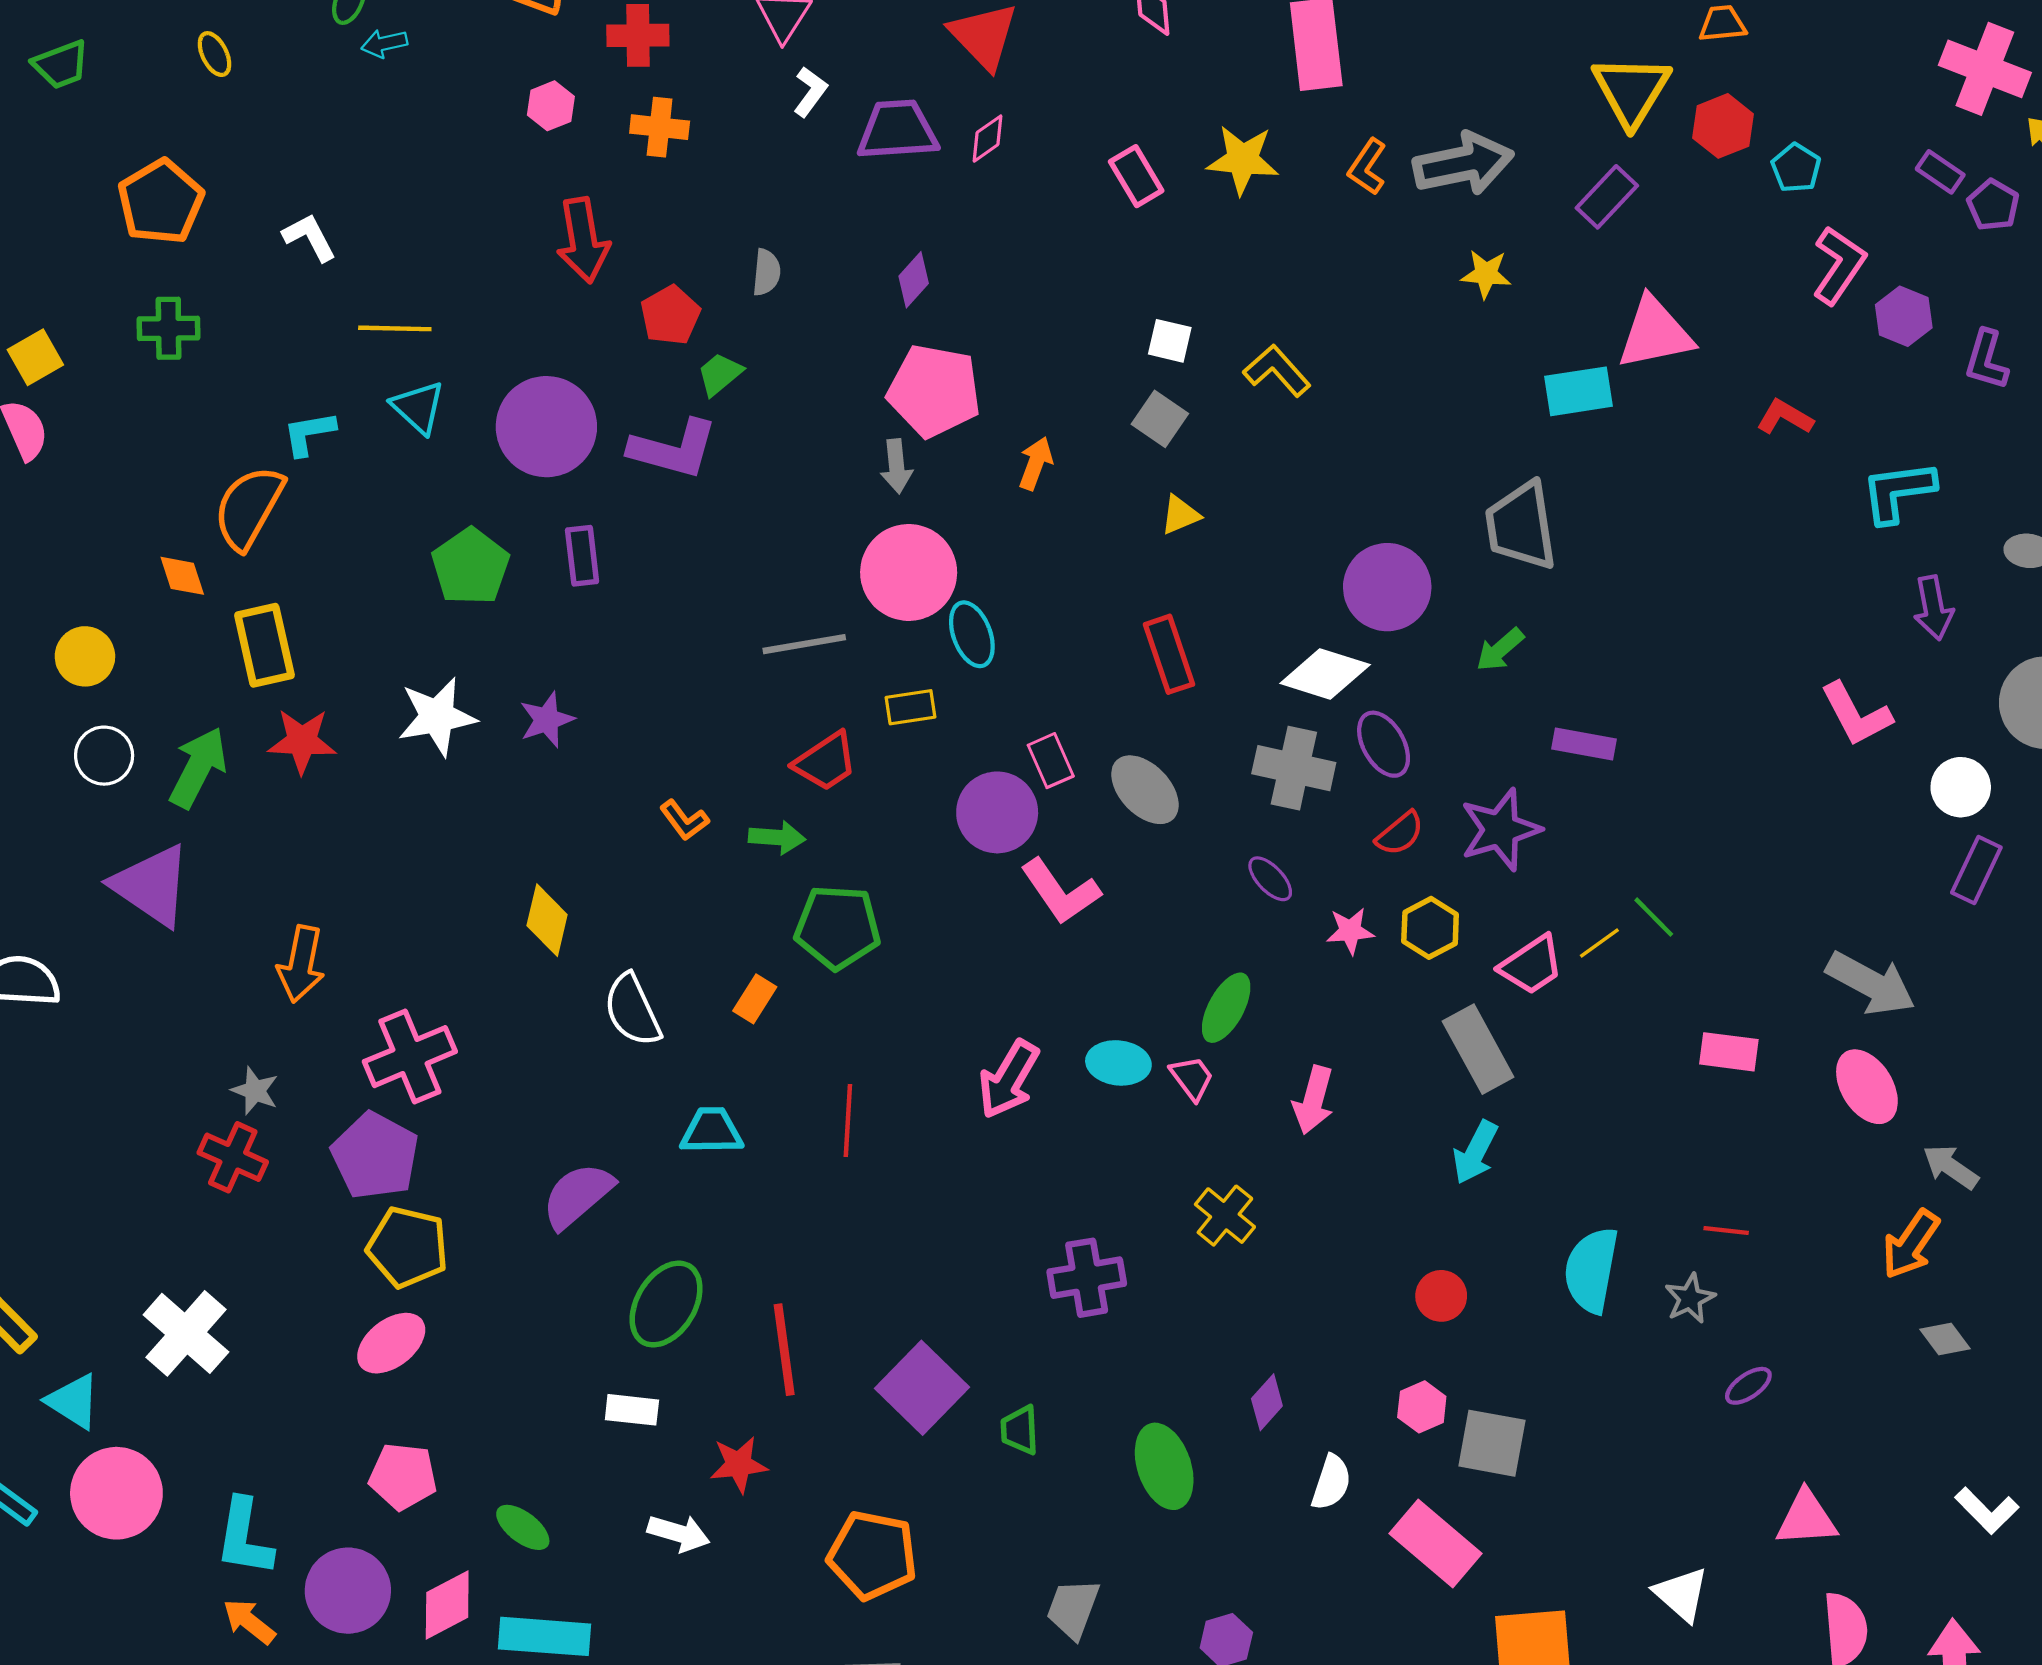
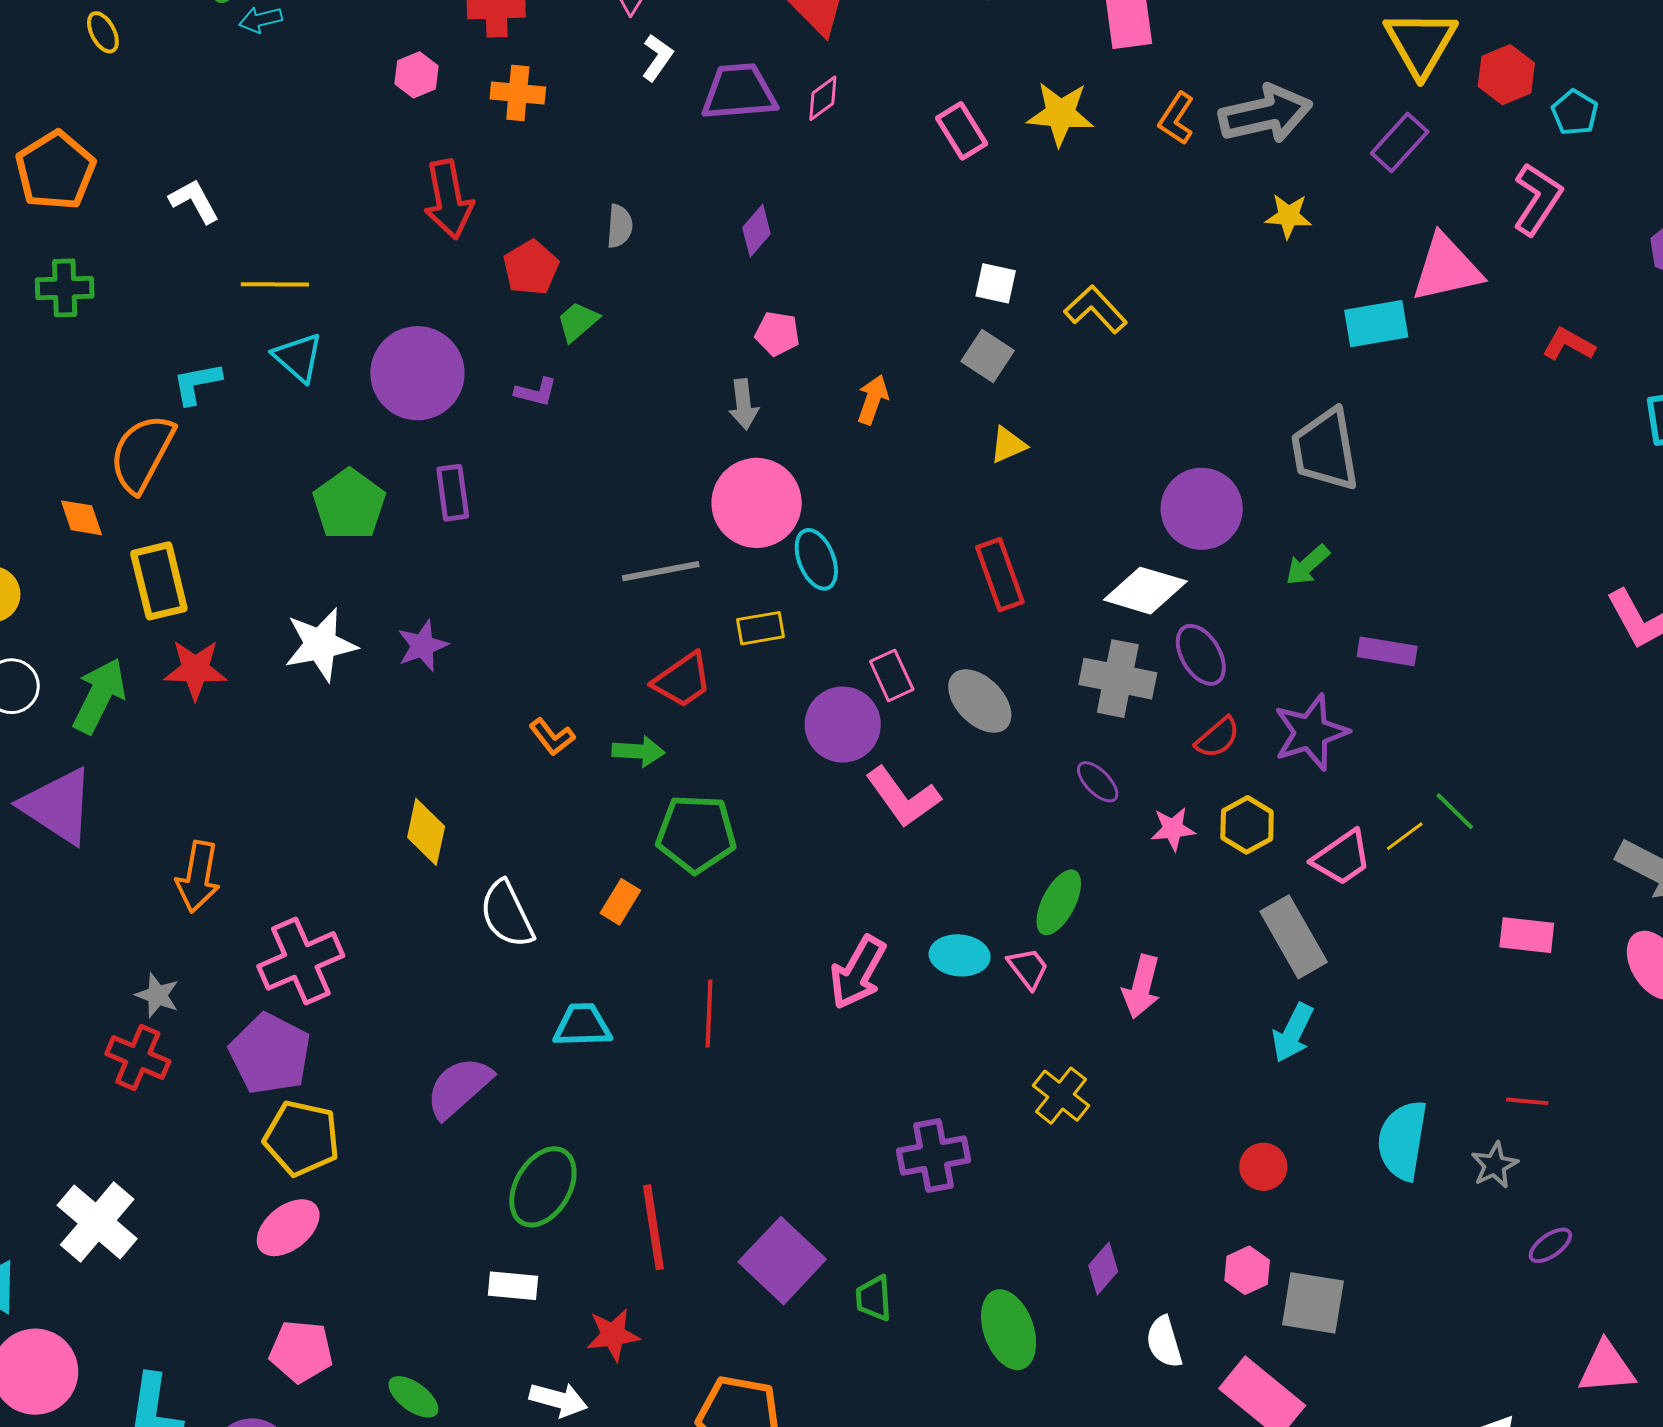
pink L-shape: (1839, 265) -> (1537, 199), moved
pink pentagon: (934, 391) -> (777, 334), size x0.5
purple L-shape: (673, 449) -> (536, 392), size x0.5
white semicircle: (1331, 1482) -> (1164, 1342), turned 146

